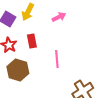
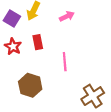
brown hexagon: (18, 70) -> (30, 85), moved

